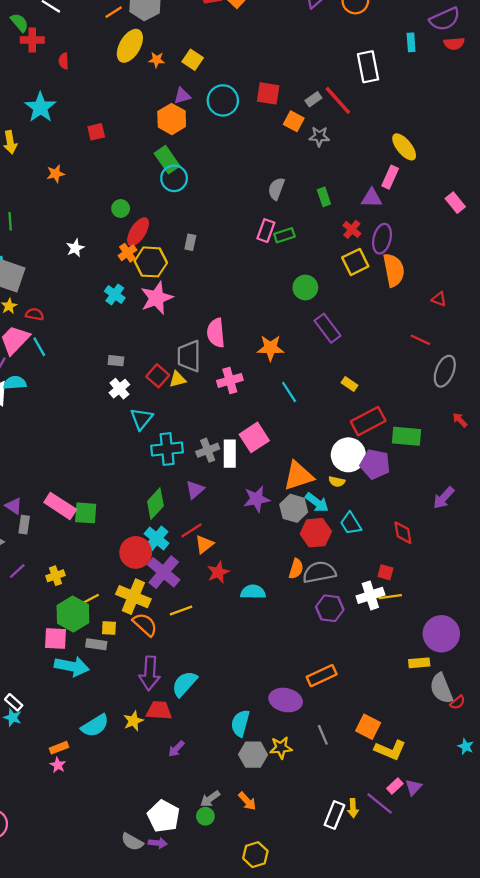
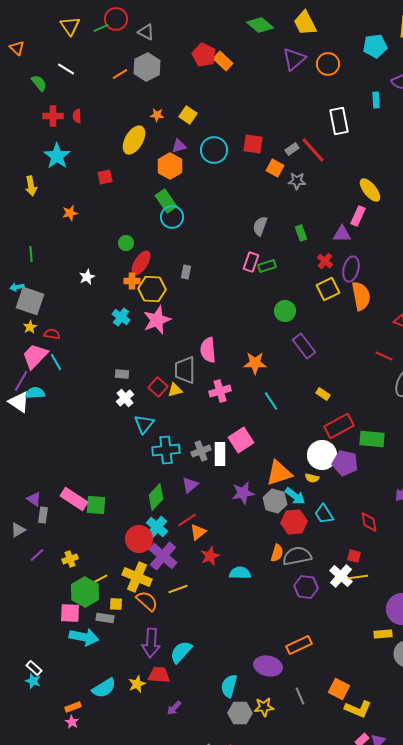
red cross: (32, 40) -> (53, 116), moved
yellow ellipse: (130, 46) -> (134, 140), moved
orange cross: (128, 253) -> (132, 281), turned 35
white cross: (370, 595) -> (341, 576), turned -30

